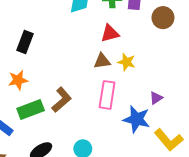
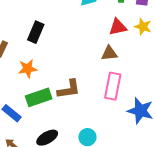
yellow star: (127, 62) -> (143, 27), moved
brown L-shape: (62, 100) -> (69, 89), turned 30

